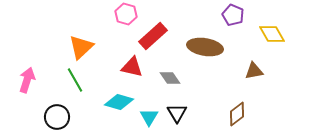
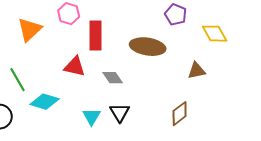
red rectangle: (153, 36) -> (96, 36), turned -48
orange triangle: (81, 47) -> (30, 30), moved
cyan diamond: (119, 102) -> (45, 102), moved

